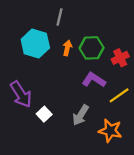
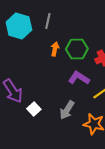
cyan hexagon: (35, 44) -> (19, 26), moved

